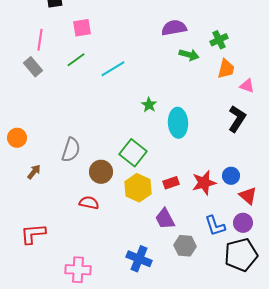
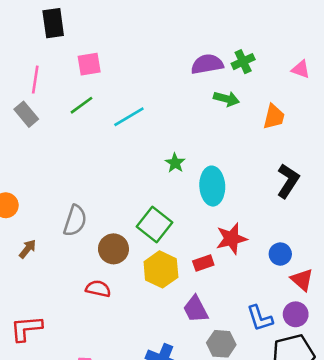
green cross: (219, 40) -> (243, 62), moved
pink triangle: (247, 86) -> (301, 69), moved
red star: (204, 183) -> (232, 239), moved

